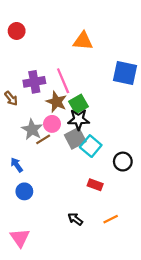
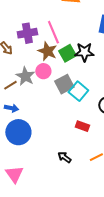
black star: (79, 119) -> (84, 52), moved
brown line: (43, 139) -> (10, 85), moved
blue arrow: (17, 165) -> (11, 108), turned 136
blue circle: (24, 191) -> (18, 132), size x1.6

